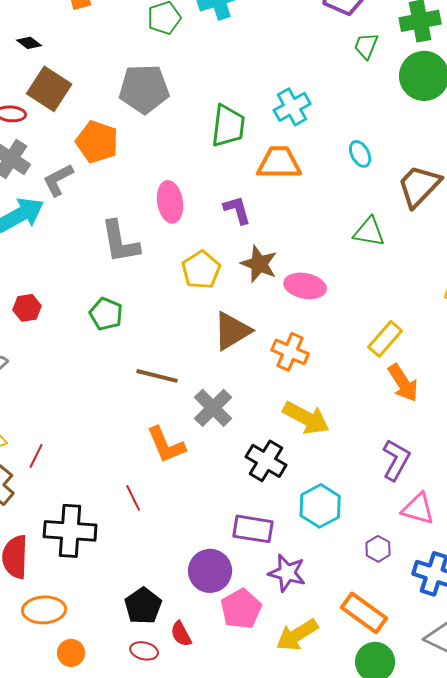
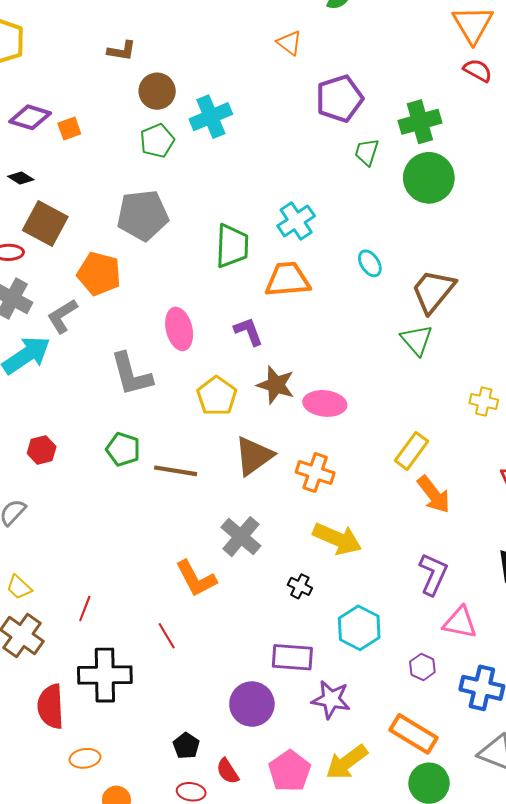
green triangle: (369, 232) -> (417, 340), moved, turned 44
brown line: (157, 376) -> (176, 471), moved
red line: (36, 456) -> (85, 609), moved
black cross: (266, 461) -> (300, 586), size x0.6
black pentagon: (143, 606) -> (186, 746), size x0.7
pink pentagon: (241, 609) -> (290, 771), moved
orange ellipse: (44, 610) -> (85, 758), size x0.7

